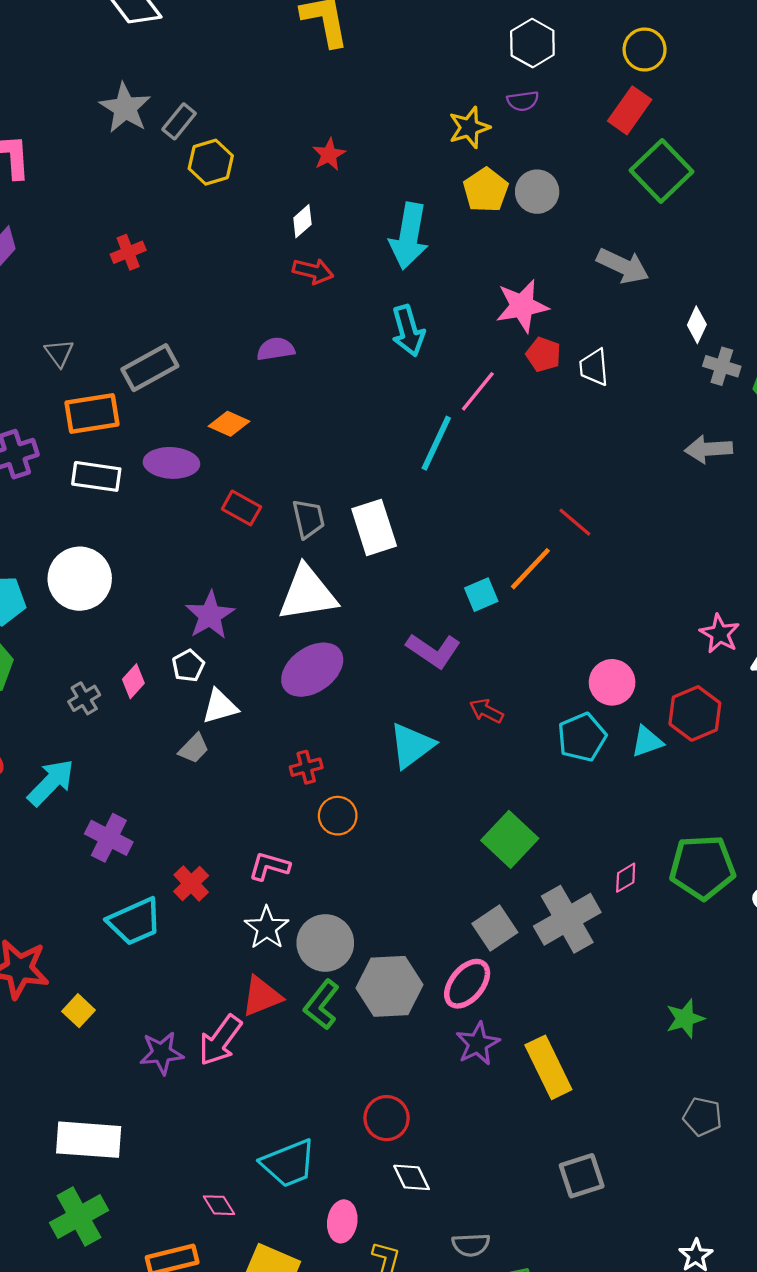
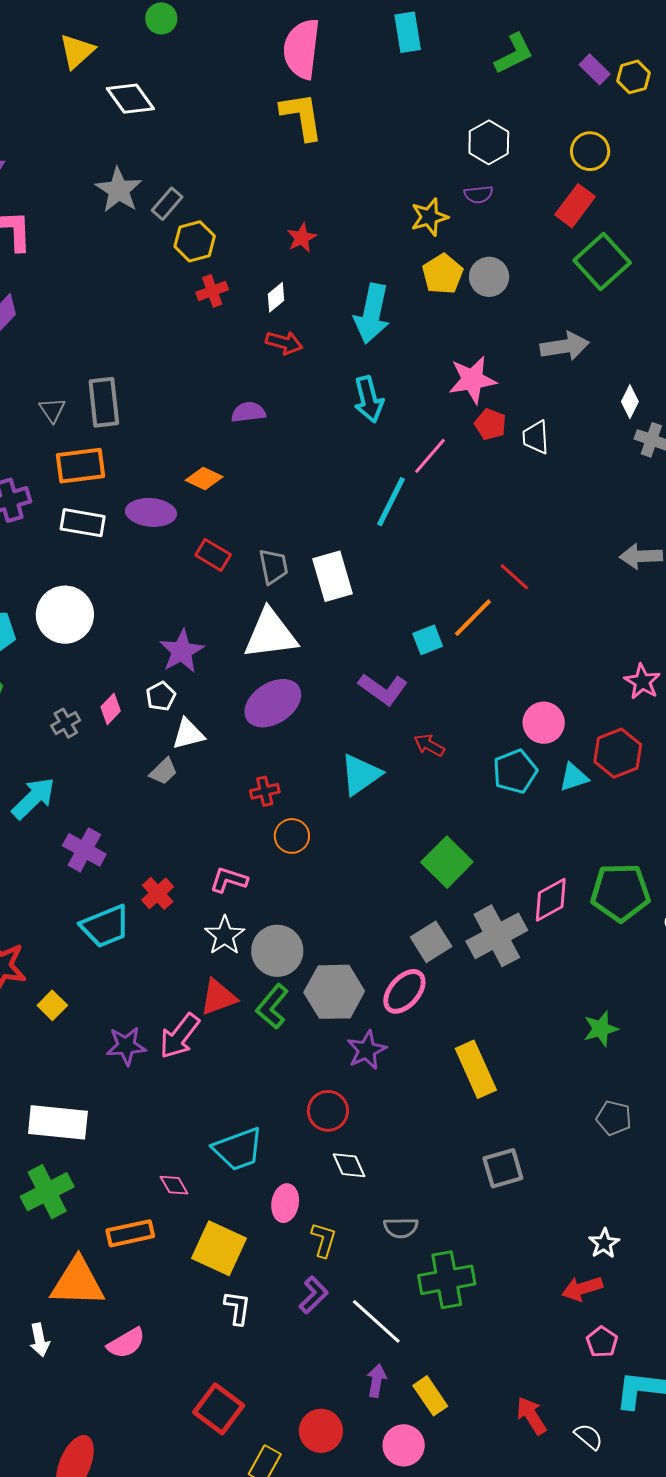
red cross: (128, 252) -> (212, 291), moved
gray arrow: (623, 266) -> (565, 346), turned -36
gray rectangle: (150, 368) -> (104, 402), moved, turned -69
gray arrow: (709, 449) -> (641, 556), moved
pink diamond: (626, 878) -> (551, 900), size x1.6
purple star: (478, 1044) -> (367, 1050), moved

